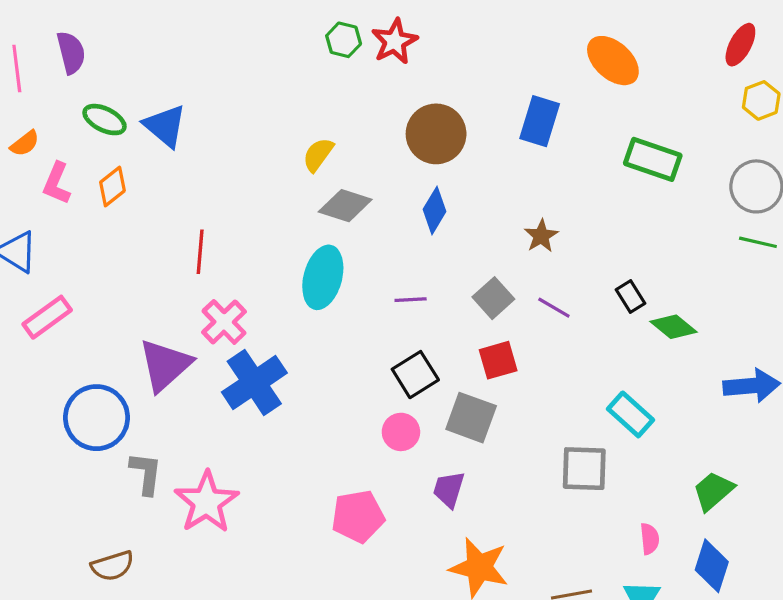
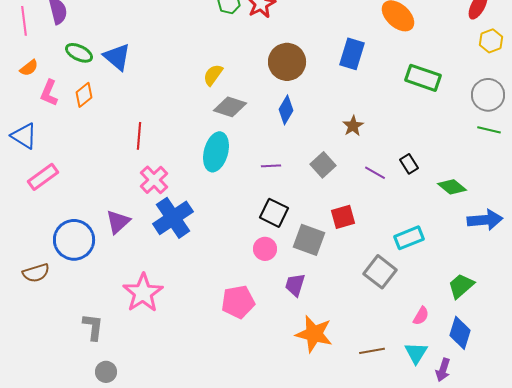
purple line: (554, 308) -> (375, 173), moved
green diamond: (674, 327) -> (452, 187), moved
red square: (498, 360) -> (343, 217), moved
purple triangle: (165, 365) -> (118, 222), moved, size x0.7
black square: (415, 375) -> (274, 213), turned -32
cyan rectangle: (630, 414) -> (409, 238), turned -64
gray square: (584, 469) -> (380, 272), turned 36
gray L-shape: (146, 473) -> (93, 327), moved
pink semicircle: (650, 539) -> (421, 316), turned 36
brown semicircle: (112, 566) -> (36, 273), moved

